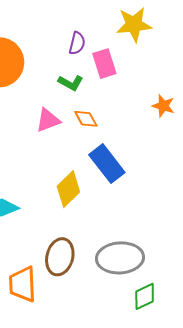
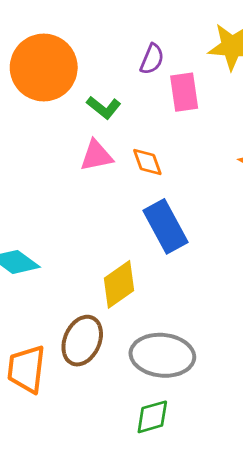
green L-shape: (71, 83) -> (104, 107), moved
yellow diamond: (68, 189) -> (119, 284), moved
green diamond: (145, 296) -> (152, 417), moved

